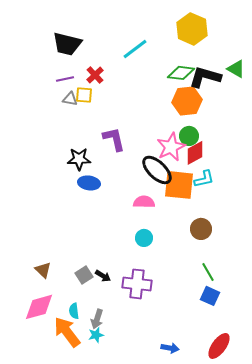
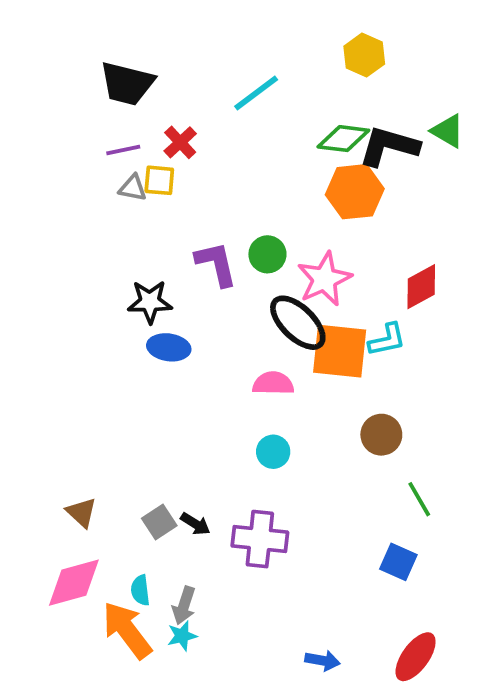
yellow hexagon: (192, 29) -> (364, 55), size x0.7
green circle: (189, 136) -> (267, 254), moved
red diamond: (195, 153) -> (421, 287), moved
green line: (208, 272) -> (419, 499), moved

